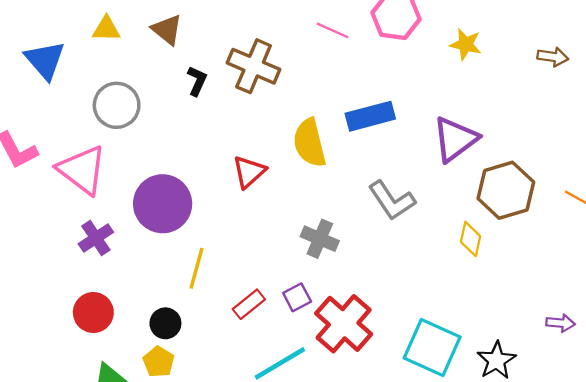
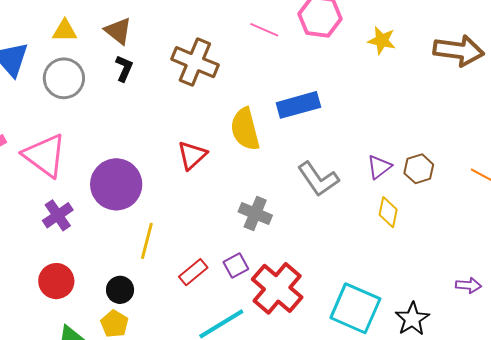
brown arrow: (553, 57) -> (459, 51), size x1.8
black L-shape: (197, 81) -> (124, 68), moved
gray circle: (117, 105) -> (64, 78), moved
purple triangle: (455, 139) -> (379, 167), moved, size x0.6
brown hexagon: (506, 190) -> (419, 169), size x0.6

